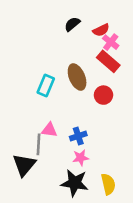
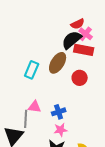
black semicircle: (72, 24) -> (72, 40), moved, size x1.5
red rectangle: (108, 61) -> (84, 50), turned -30
brown ellipse: (77, 77) -> (58, 63), turned 55

